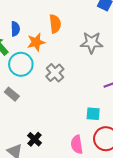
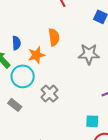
gray cross: (55, 73) -> (49, 94), moved

